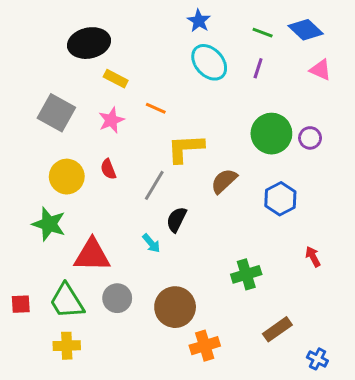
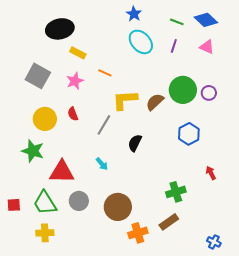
pink triangle: (320, 70) -> (207, 47), moved
brown semicircle: (224, 181) -> (155, 102), moved
black semicircle: (177, 220) -> (135, 143), moved
green cross: (246, 274) -> (176, 192), moved
brown rectangle: (277, 329) -> (169, 222), moved

